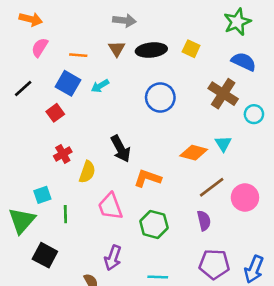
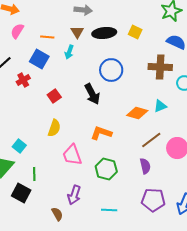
cyan arrow: (100, 86) -> (69, 52), moved, turned -40
brown cross: (223, 94) -> (160, 67), turned -30
red square: (55, 113) -> (54, 96), moved
cyan triangle: (223, 144) -> (160, 106), turned 40
black arrow: (121, 149) -> (92, 94), moved
red cross: (63, 154) -> (23, 80), moved
cyan square: (42, 195) -> (19, 146), turned -32
green line: (65, 214) -> (34, 174), moved

